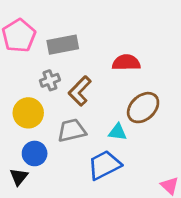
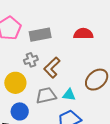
red semicircle: (126, 63) -> (83, 34), moved
cyan triangle: (118, 132) -> (69, 95), moved

